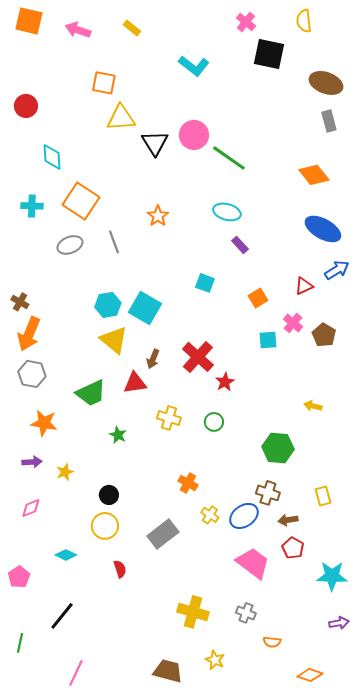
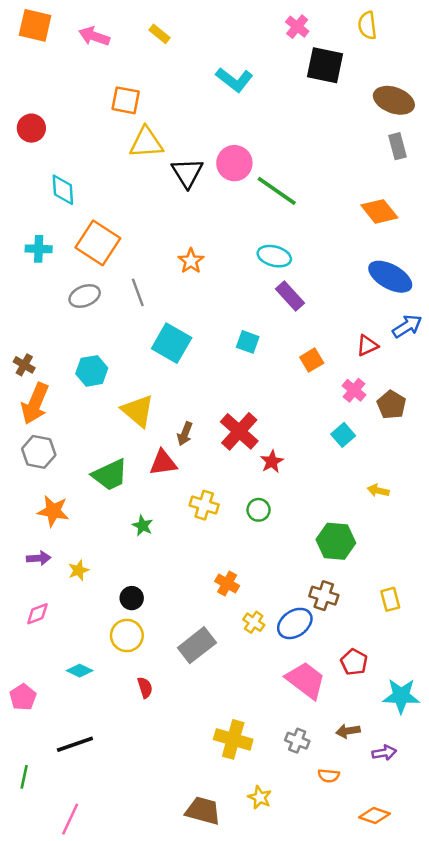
purple rectangle: (240, 245) -> (290, 296), size x1.4
cyan hexagon: (108, 305) -> (92, 371), moved
cyan square: (145, 308) -> (172, 343), moved
cyan square: (268, 340) -> (343, 435), moved, turned -36
brown arrow: (288, 520) -> (348, 731), moved
black line: (62, 616) -> (75, 744), turned 32
purple arrow: (339, 623) -> (384, 753), moved
pink line: (76, 673) -> (70, 819), moved

